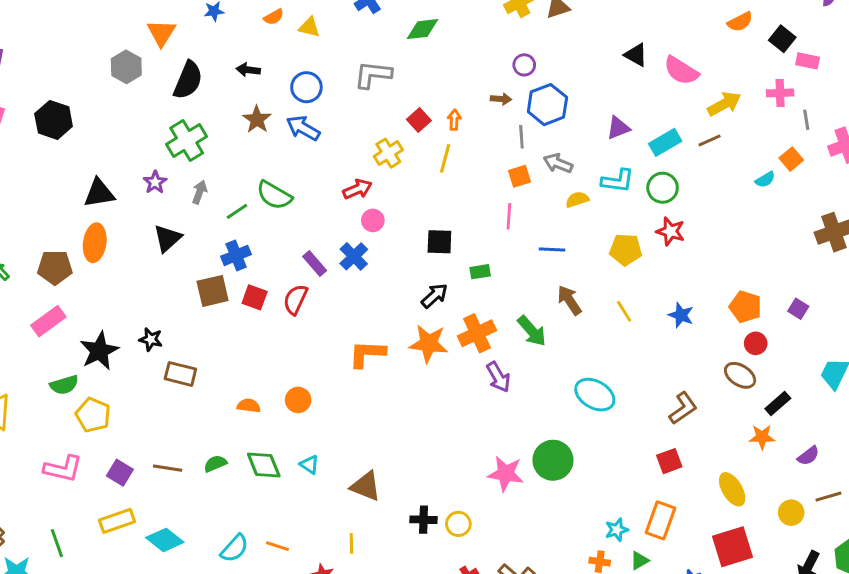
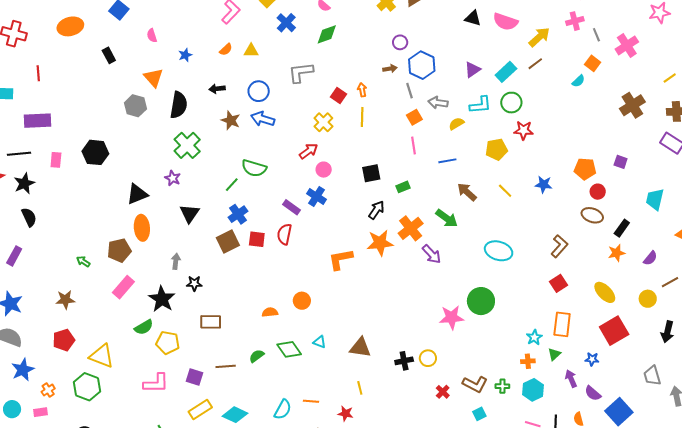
gray arrow: (200, 192) -> (176, 261), moved
brown rectangle: (180, 374) -> (211, 322), moved

